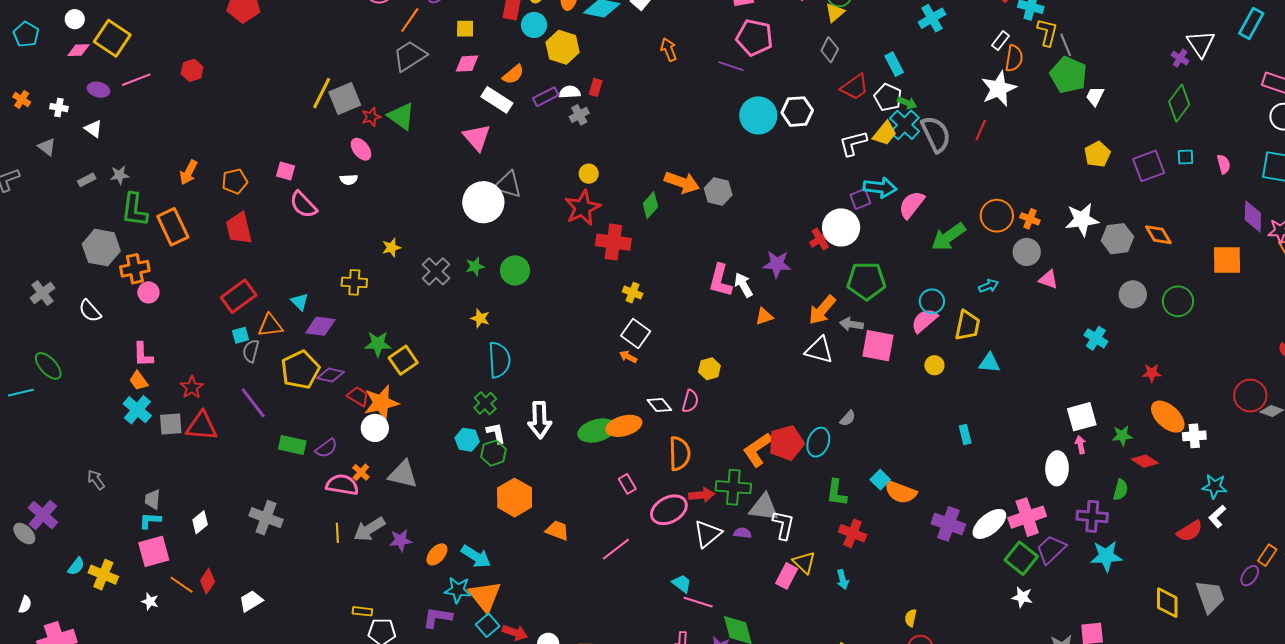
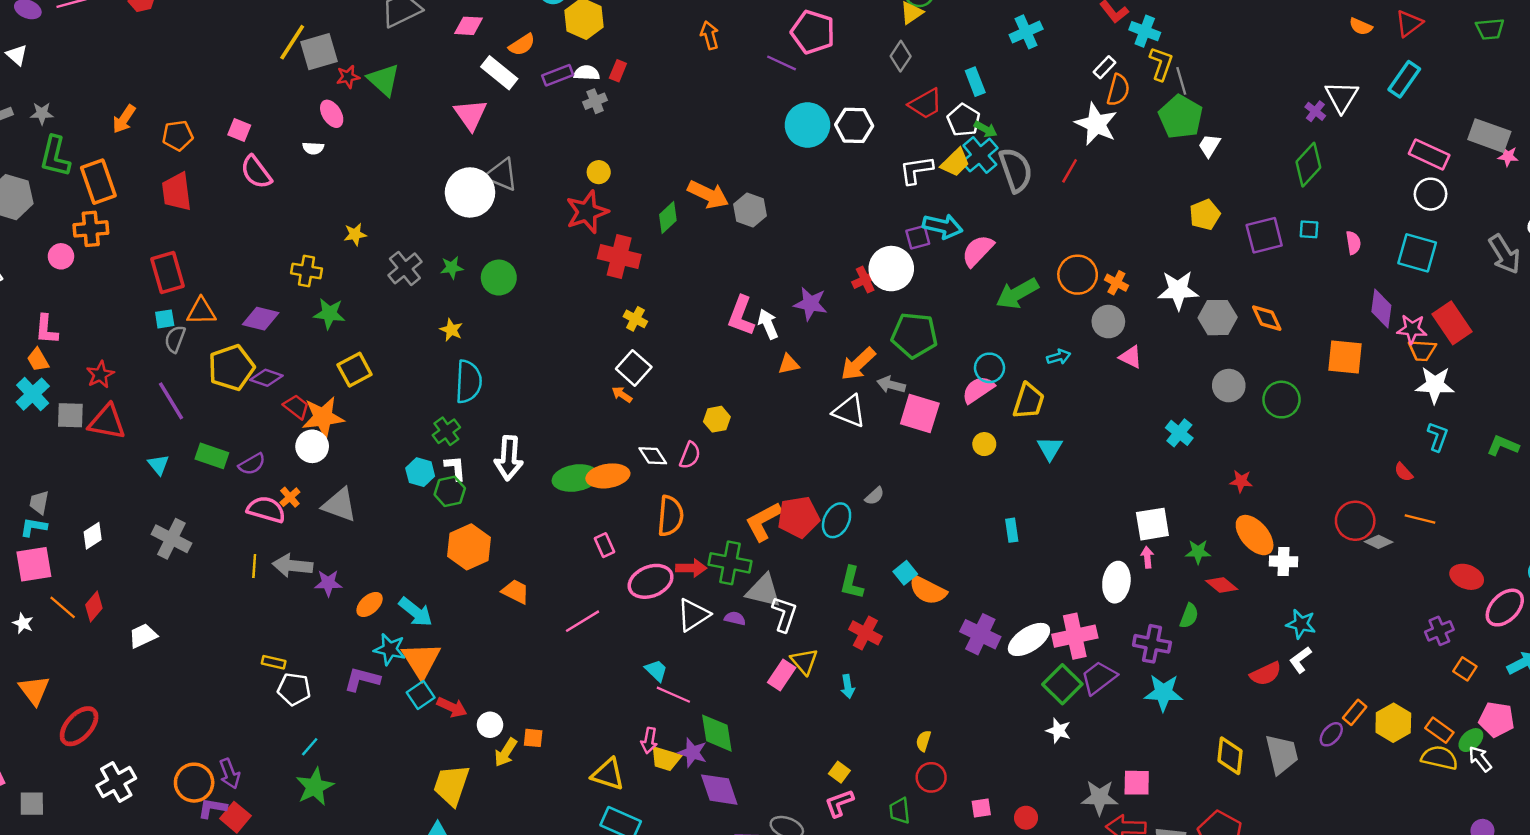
white star: (999, 89) -> (1096, 124), turned -30
orange cross: (135, 269) -> (91, 229), moved
red rectangle: (239, 296) -> (167, 272), turned -76
cyan triangle: (300, 302) -> (158, 465), moved
green star: (378, 344) -> (329, 314), moved
cyan triangle: (989, 363) -> (1050, 448), turned 50
gray arrow: (369, 529) -> (293, 566), turned 32

